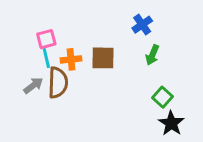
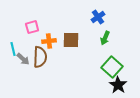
cyan line: (46, 58) -> (13, 49), moved
gray arrow: (33, 86) -> (23, 59), turned 80
green square: (162, 97) -> (112, 67), size x1.5

